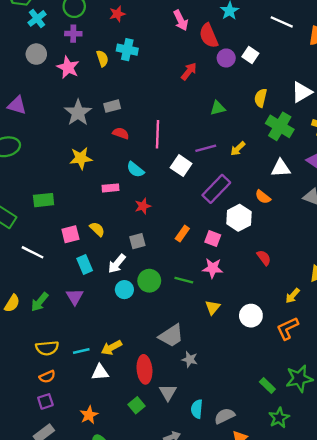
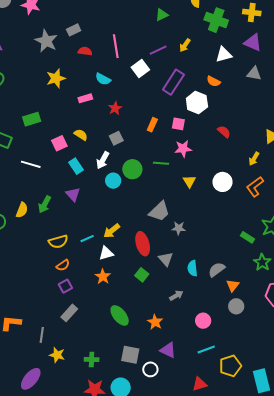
white square: (181, 166) -> (140, 68), turned 30
orange star: (89, 415) -> (103, 277), moved

